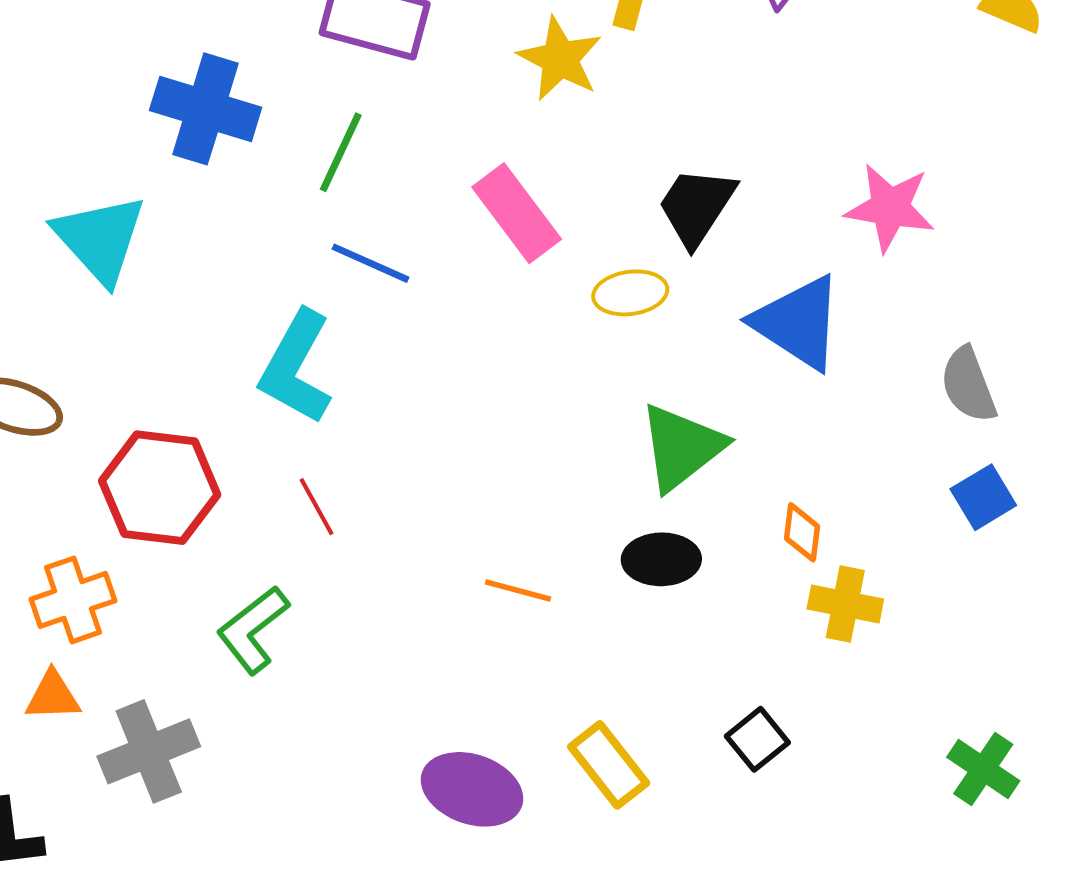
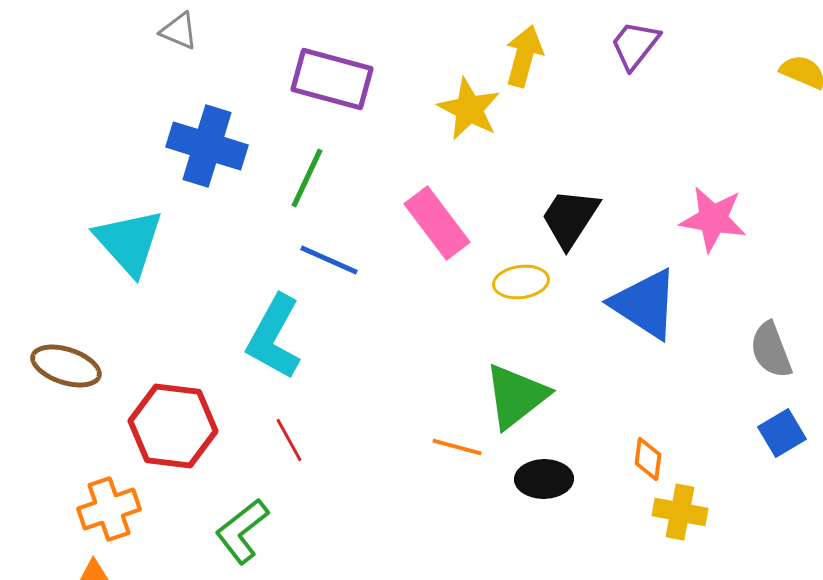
green triangle: (682, 447) -> (516, 396), moved
orange line: (518, 590) -> (457, 447), moved

